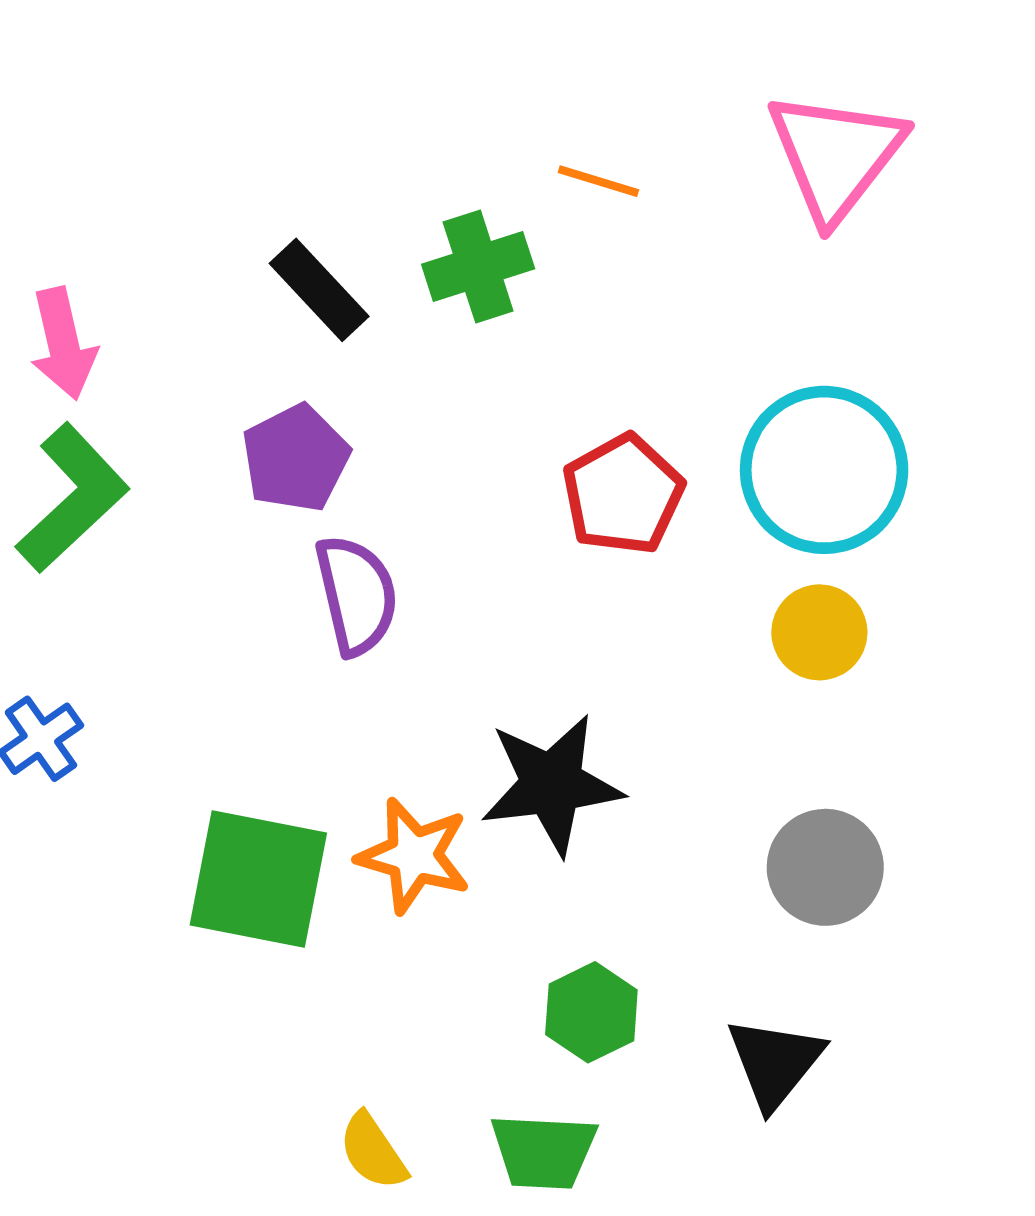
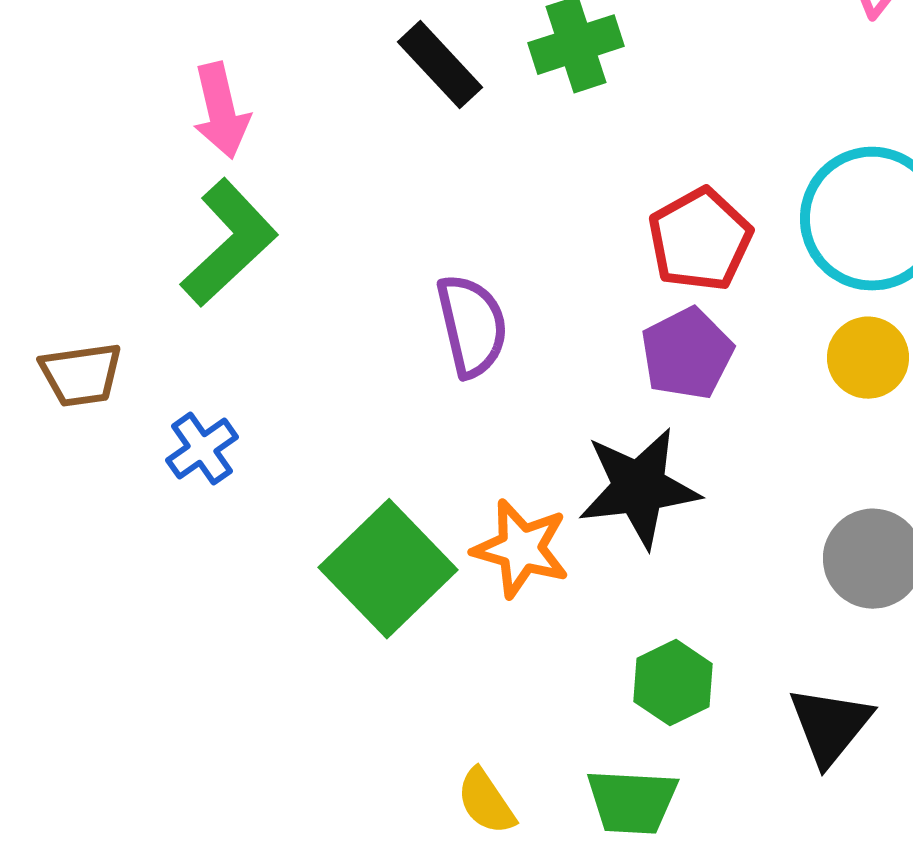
purple pentagon: (296, 458) -> (687, 354), moved
green square: (258, 879) -> (388, 569), turned 35

